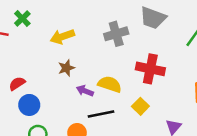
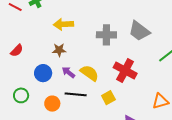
red semicircle: (17, 84) -> (17, 51), turned 152
blue circle: (29, 105) -> (43, 73), moved

